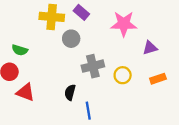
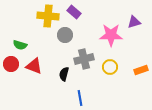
pink star: (124, 24) -> (111, 35), moved
purple triangle: (150, 48) -> (134, 22), moved
red triangle: (25, 92) -> (34, 66), moved
black semicircle: (70, 92) -> (64, 74), moved

